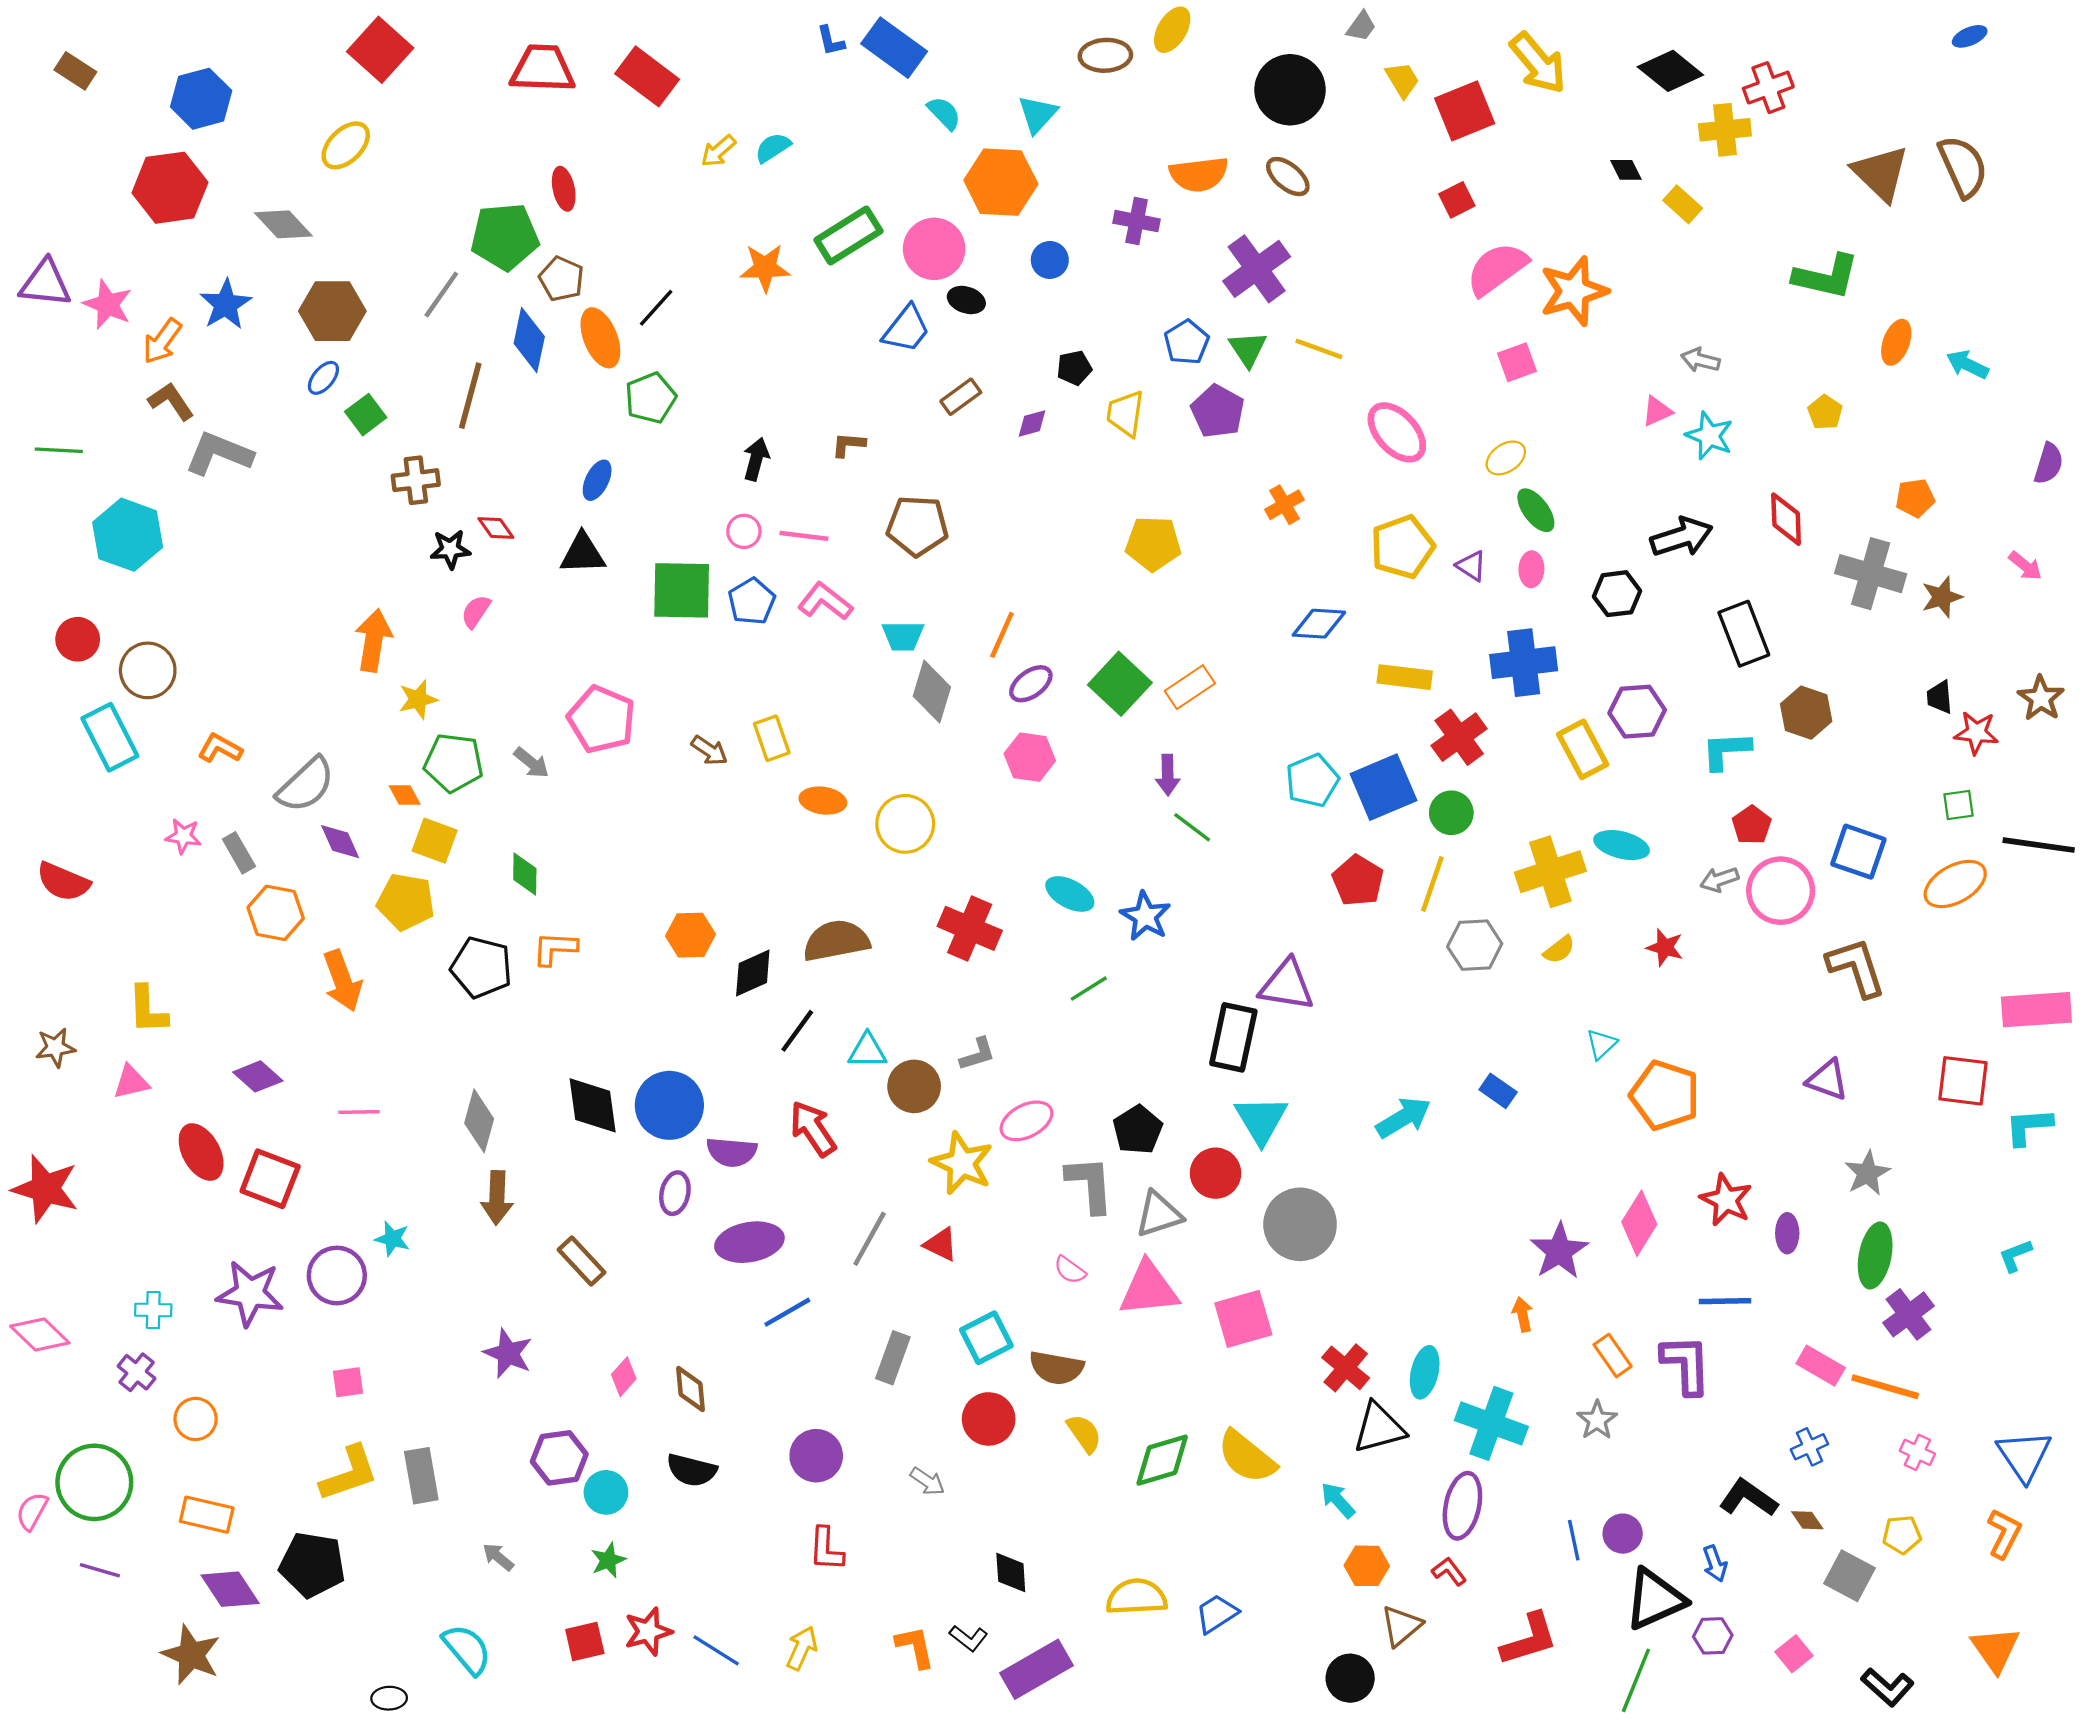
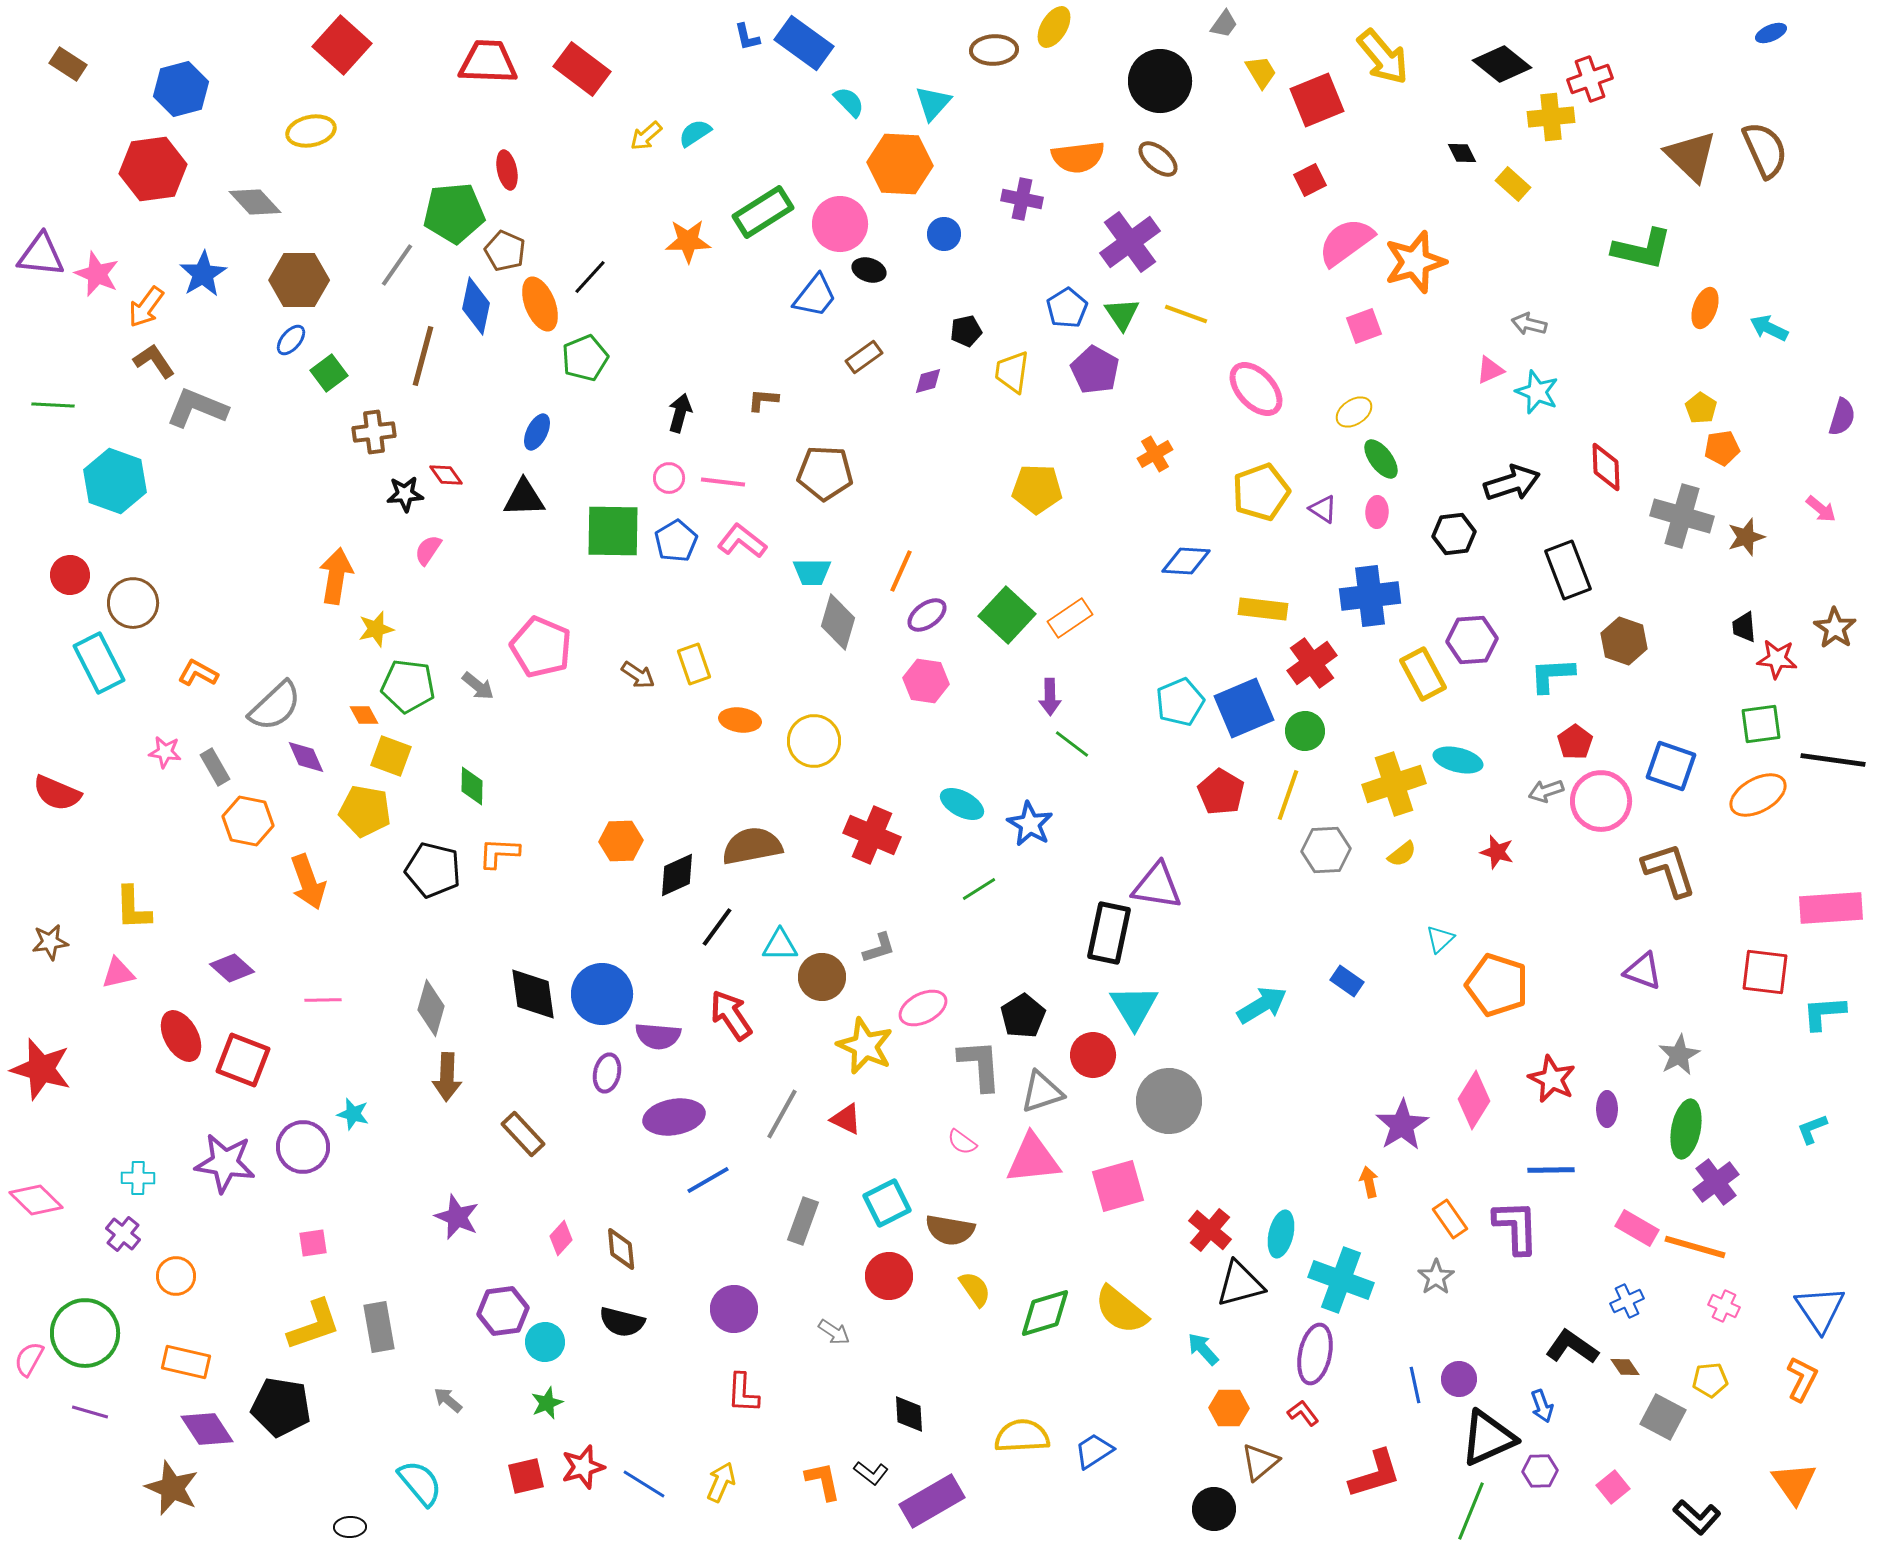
yellow ellipse: (346, 145) -> (311, 131), turned 33
yellow pentagon: (1825, 412) -> (1701, 408), moved
green square: (1959, 805) -> (1761, 724), size x1.4

